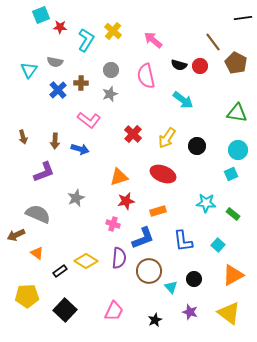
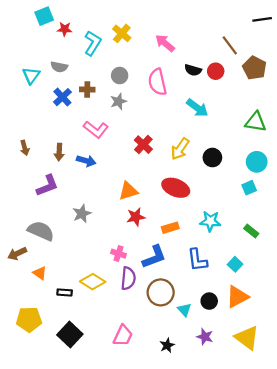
cyan star: (206, 203) -> (210, 221), moved
pink cross: (113, 224) -> (119, 254), moved
black rectangle: (60, 271) -> (65, 292), turned 40
orange triangle: (233, 275) -> (237, 297), moved

